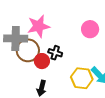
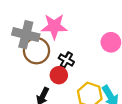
red circle: (42, 61) -> (59, 75), moved

